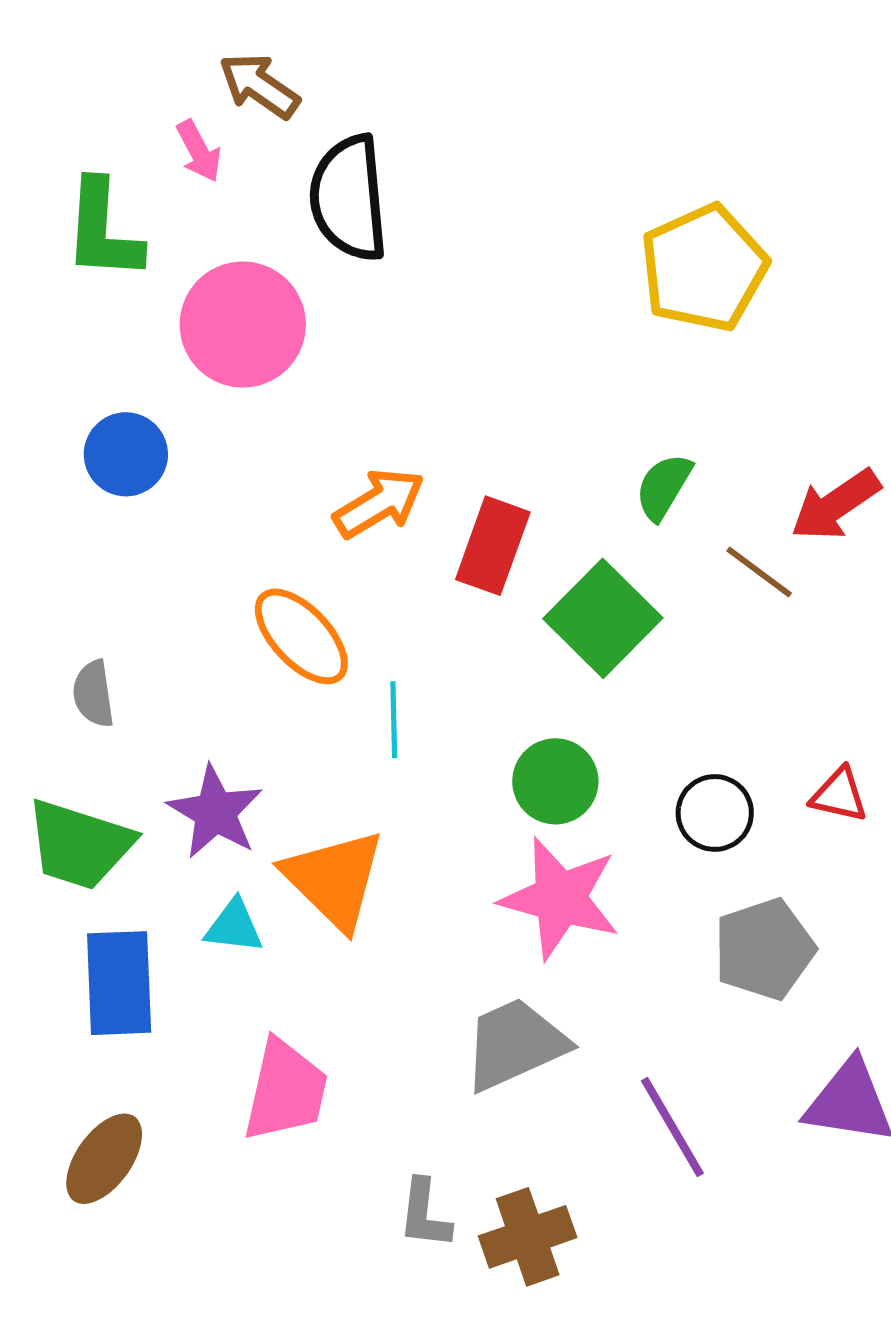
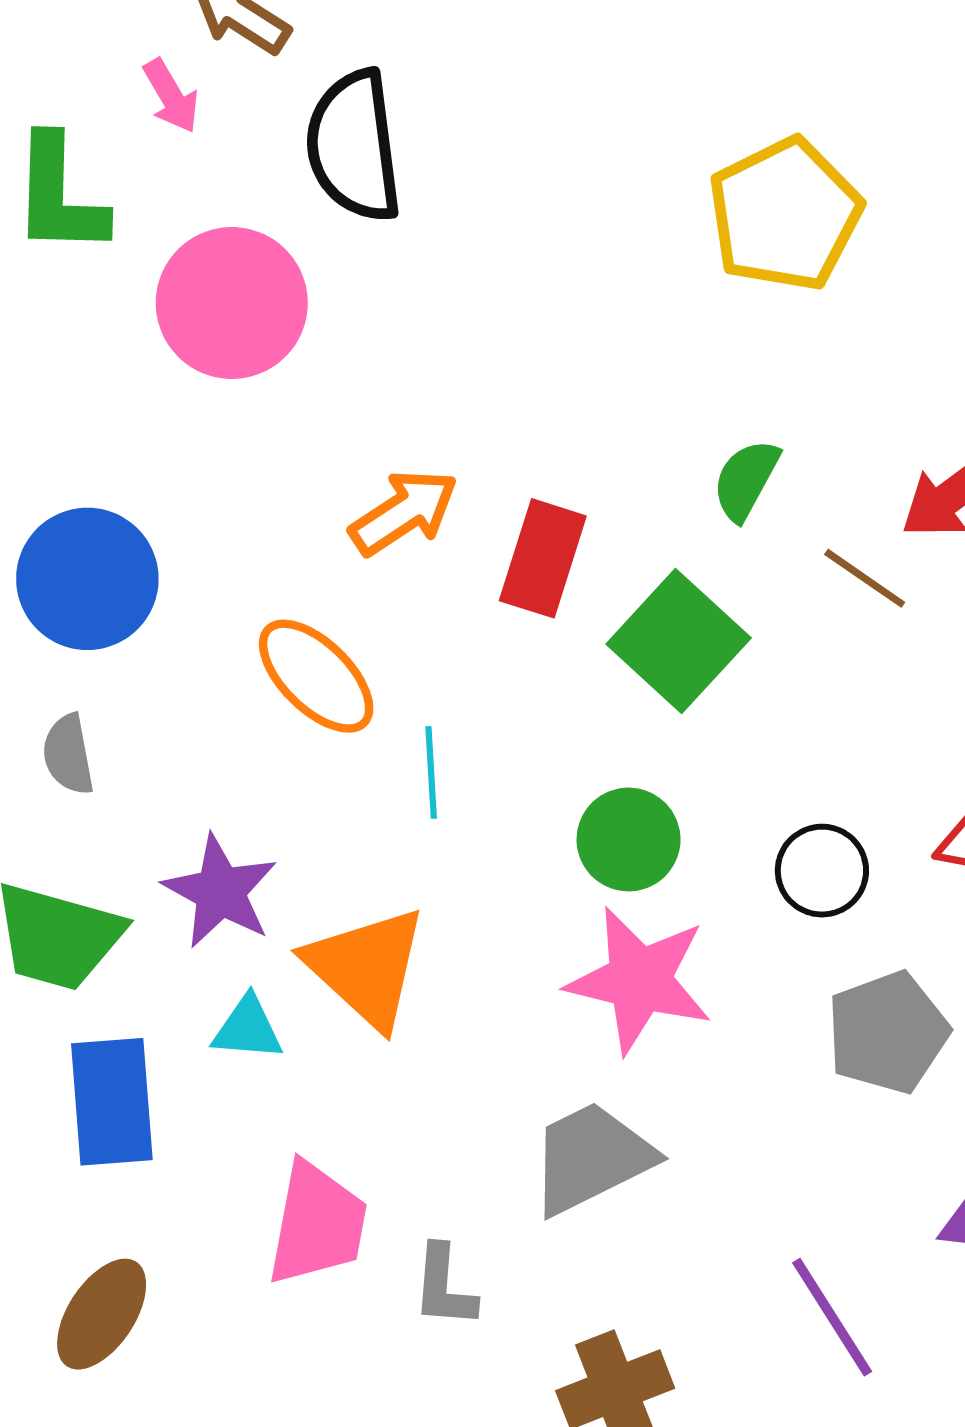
blue circle: (126, 454) -> (87, 579), moved, size x1.4
purple line: (672, 1127) -> (832, 1317), moved
gray L-shape: (425, 1214) -> (444, 1287), moved

